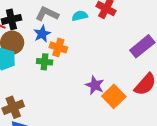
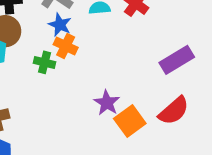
blue star: (42, 34) -> (60, 25), moved, turned -30

